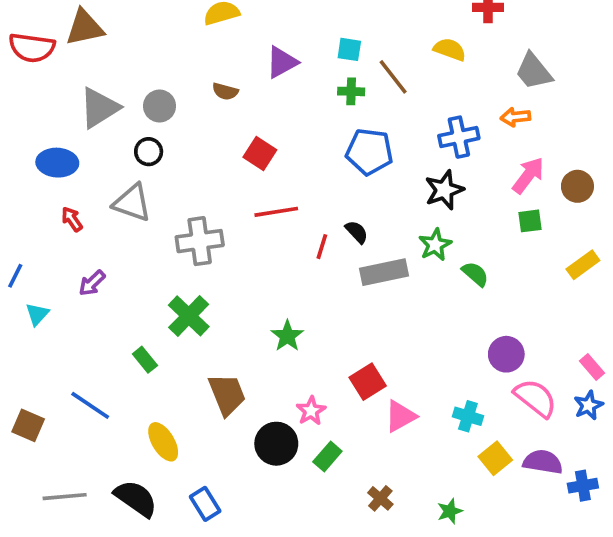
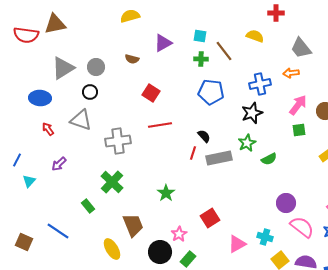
red line: (322, 247) -> (193, 153), moved
green semicircle: (475, 274) -> (269, 159), turned 112
pink triangle: (400, 416) -> (237, 244), moved
yellow ellipse: (163, 442) -> (112, 249), moved

